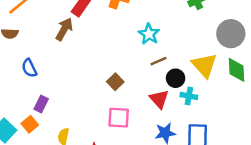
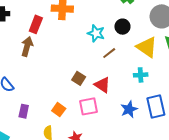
black circle: (176, 78) -> (122, 27), moved
red triangle: (159, 99) -> (102, 85), moved
orange square: (30, 124) -> (59, 110), moved

